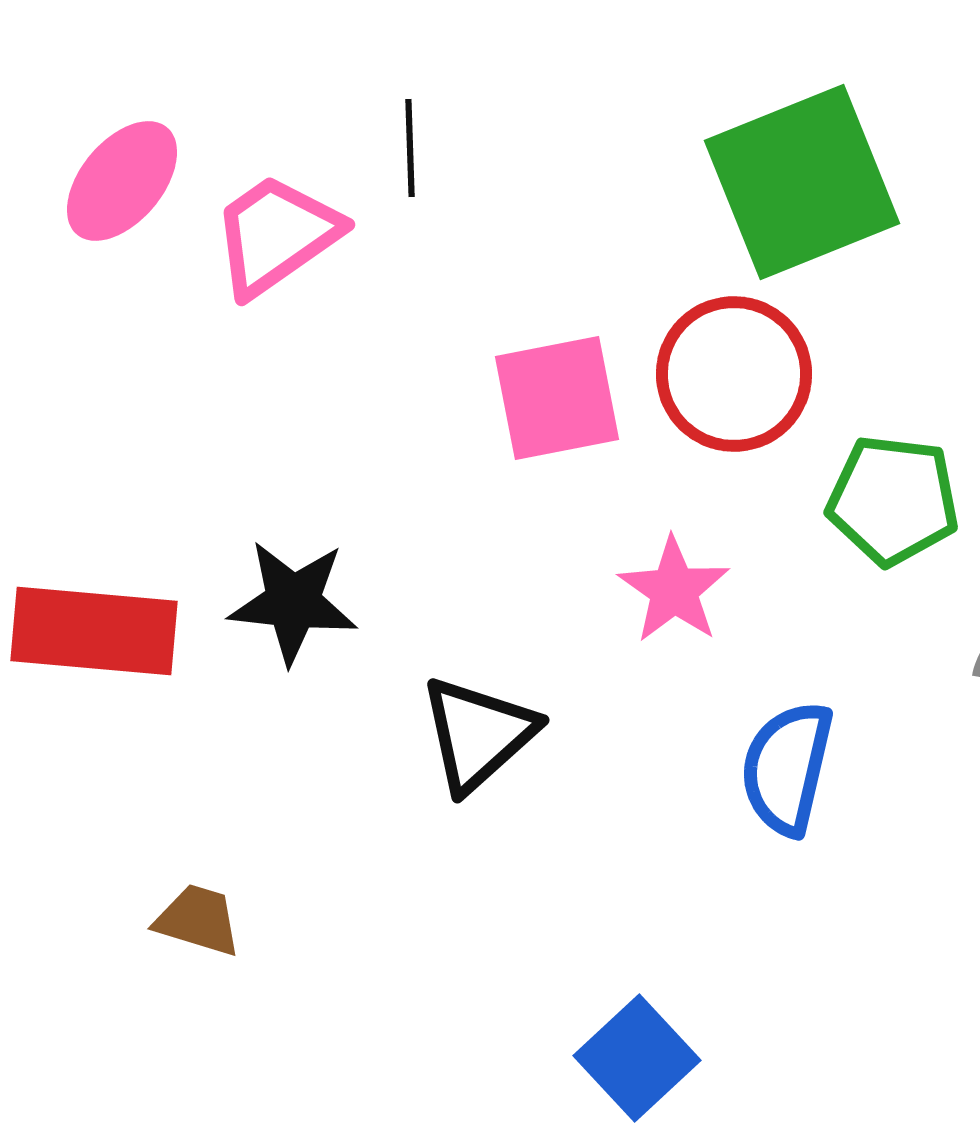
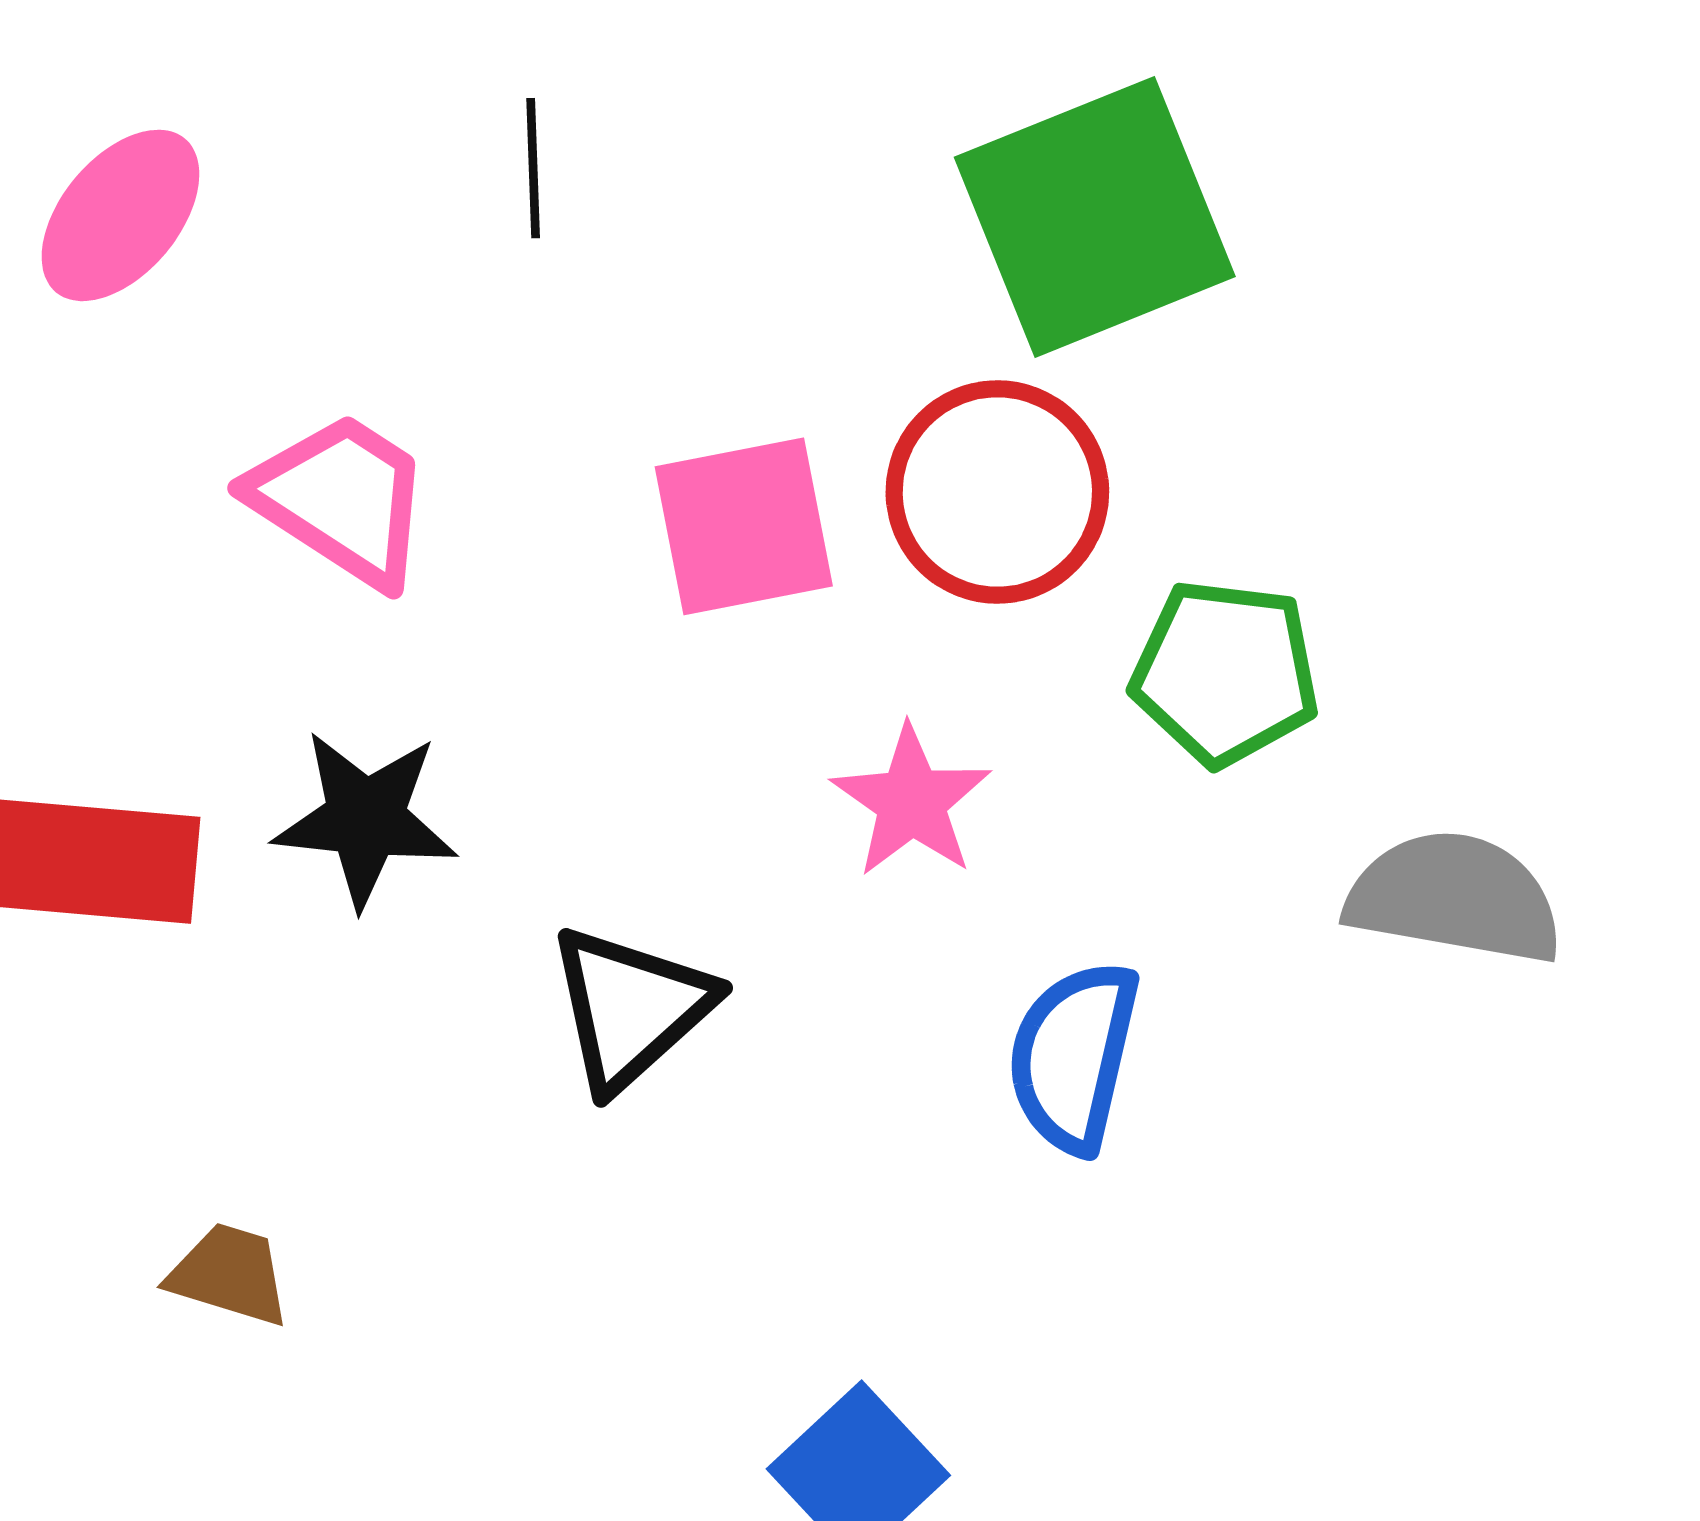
pink trapezoid: (276, 235) -> (341, 499), moved, turned 68

